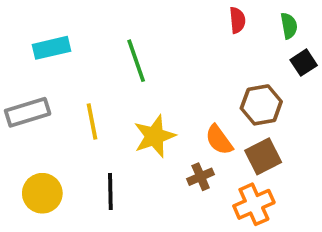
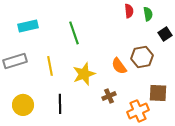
green semicircle: (289, 26) -> (148, 14), moved
orange semicircle: (219, 140) -> (119, 66), moved
brown square: (263, 156) -> (158, 93), moved, turned 30

